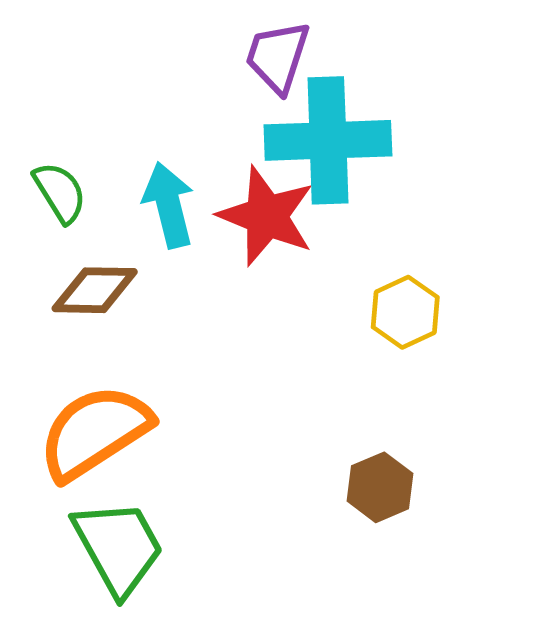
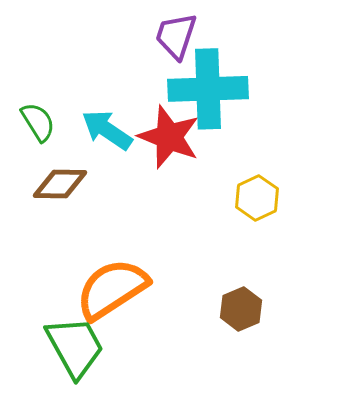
cyan arrow: (169, 205) -> (107, 130), turned -42
orange semicircle: (95, 432) -> (112, 289), moved

